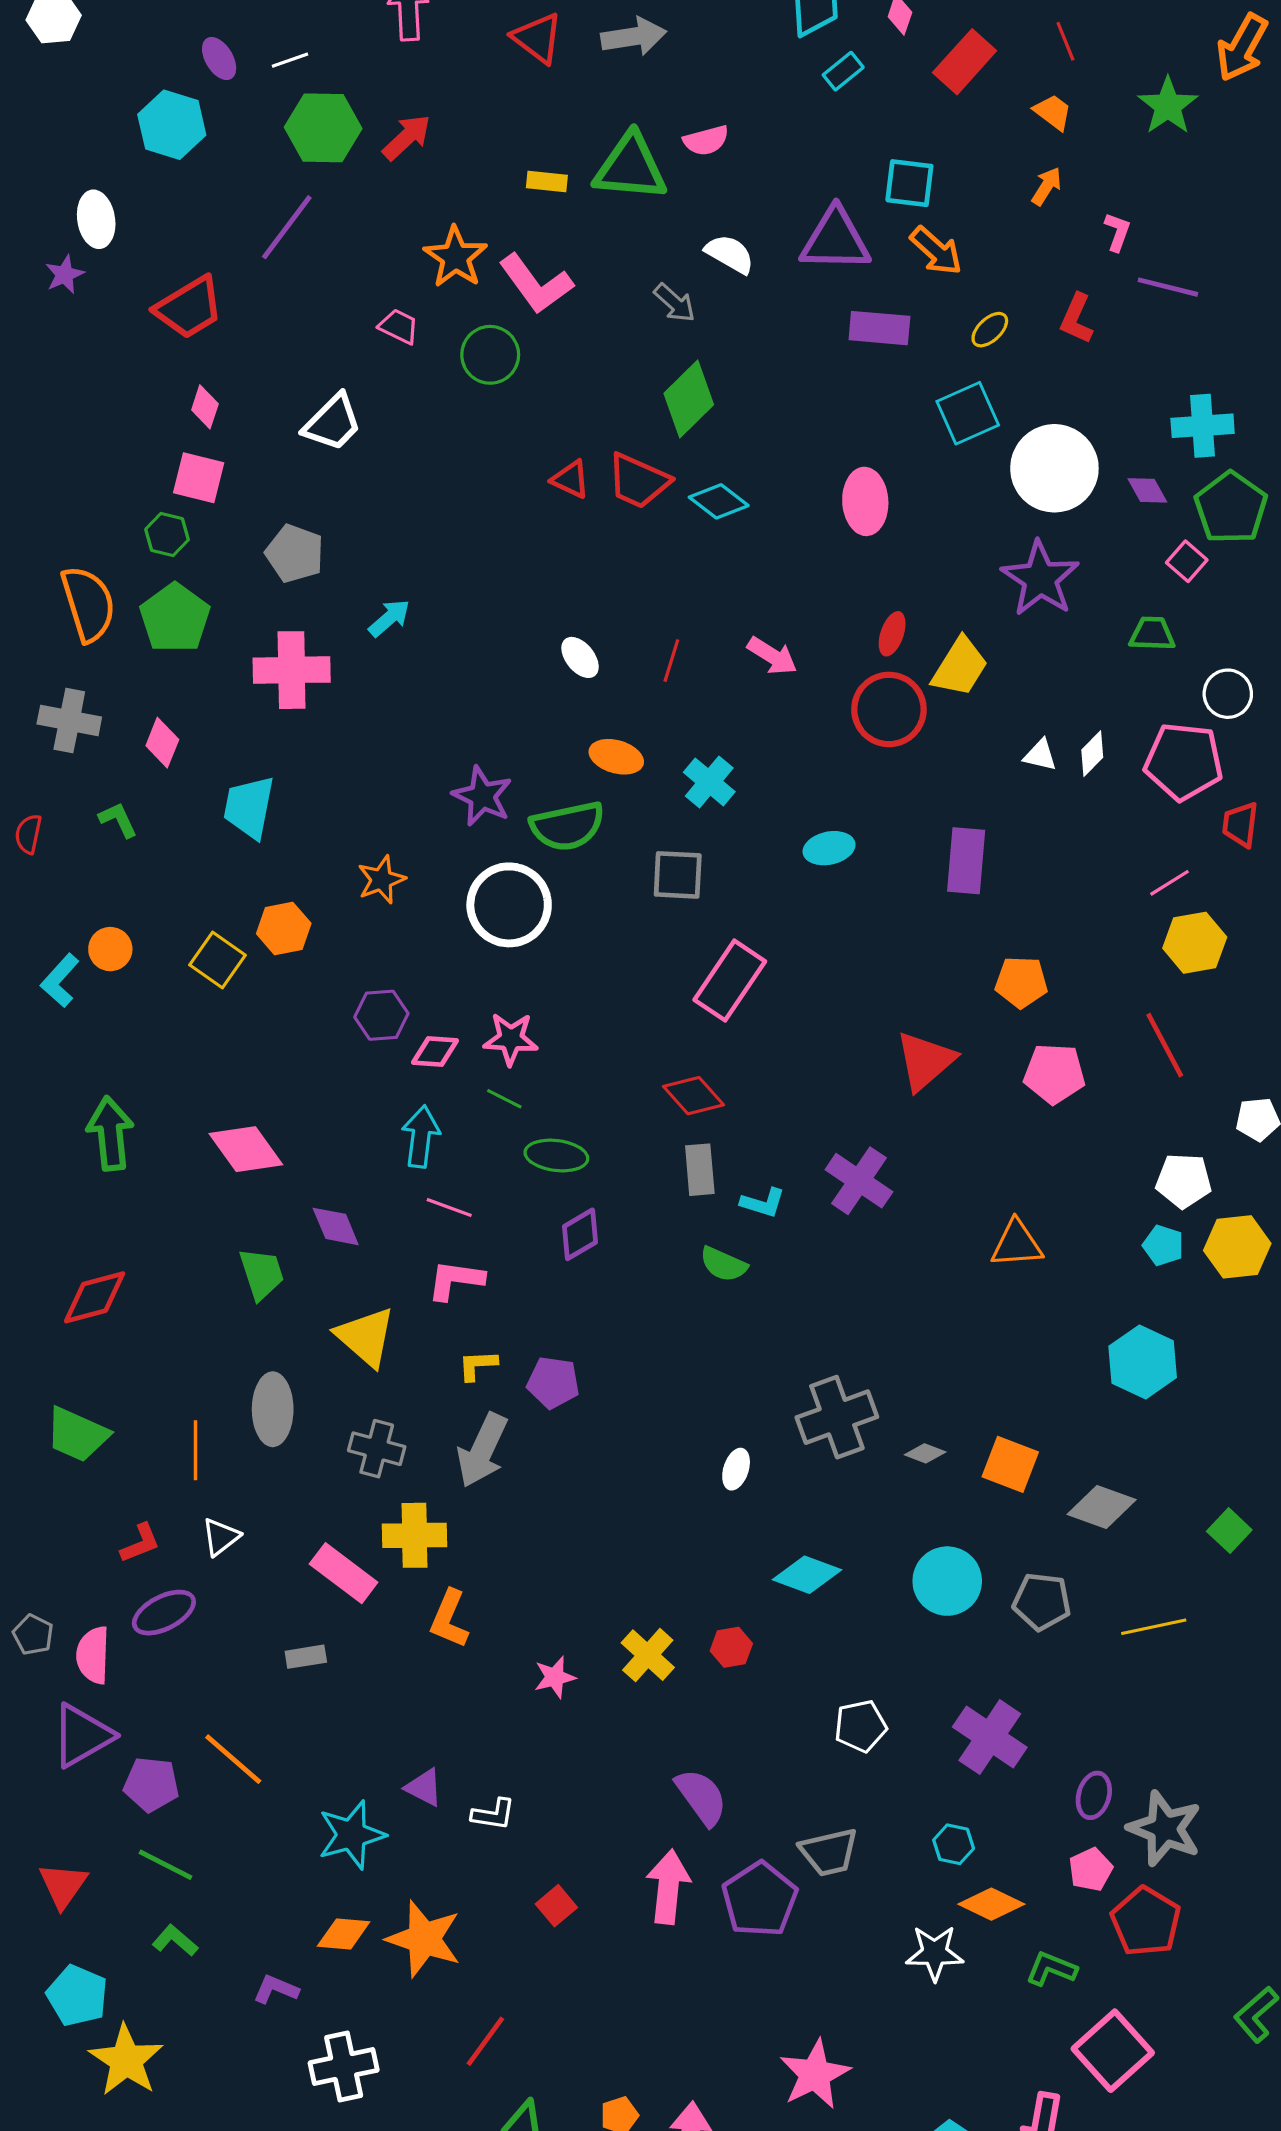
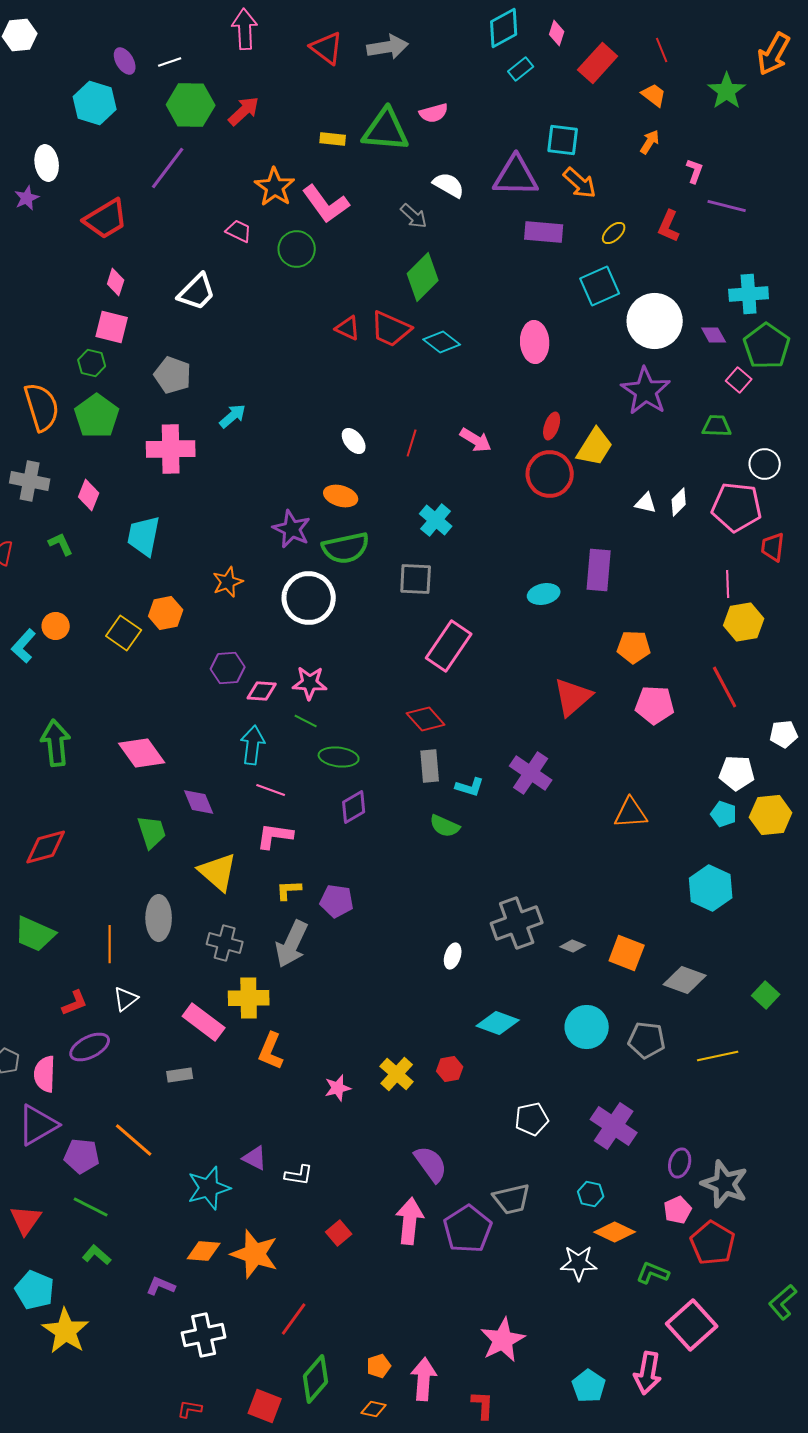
orange ellipse: (616, 757) -> (341, 496), moved
cyan ellipse: (829, 848) -> (544, 594), moved
pink line: (1169, 883) -> (728, 584), turned -60

